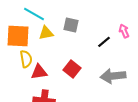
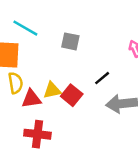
yellow triangle: (46, 33) -> (52, 90), moved
black line: (104, 42) -> (102, 78), moved

